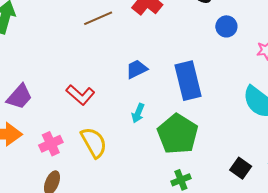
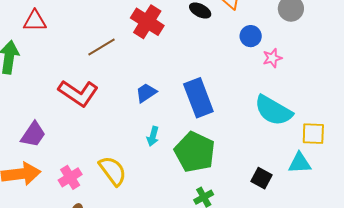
blue circle: (226, 26) -> (251, 36), moved
red L-shape: (80, 95) -> (78, 93), moved, size x1.4

